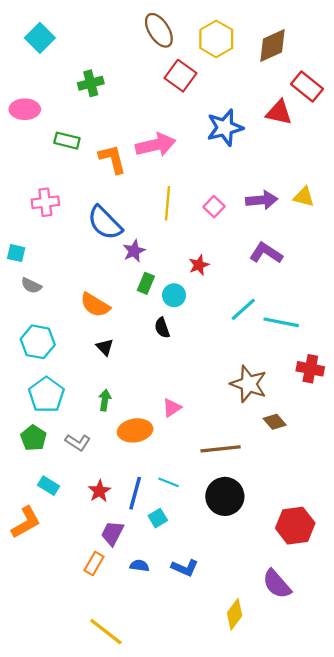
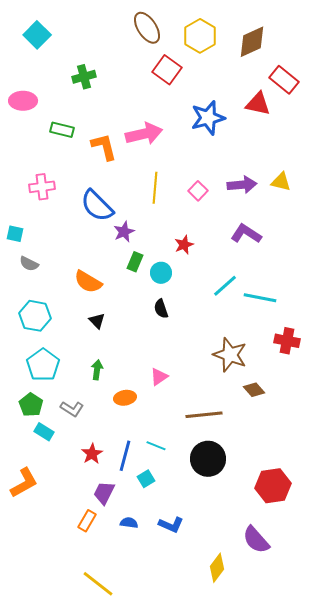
black semicircle: (162, 328) -> (161, 309), moved
orange ellipse: (135, 430) -> (125, 398), size x0.7
cyan rectangle: (49, 486) -> (44, 432), moved

